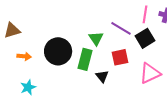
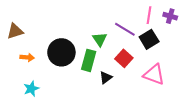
red square: (120, 57) -> (124, 58), turned -36
pink triangle: (150, 73) -> (154, 75), turned 45
black triangle: (102, 76) -> (106, 78), turned 32

